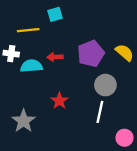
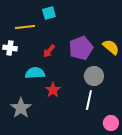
red arrow: (55, 57) -> (49, 51), turned -48
cyan semicircle: (31, 66) -> (35, 73), moved

